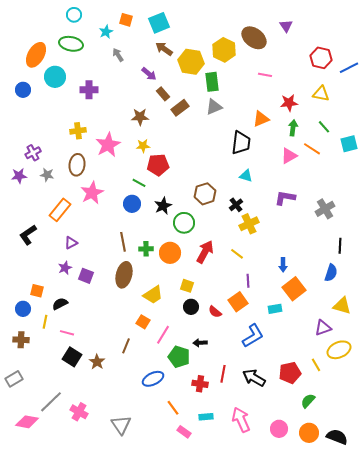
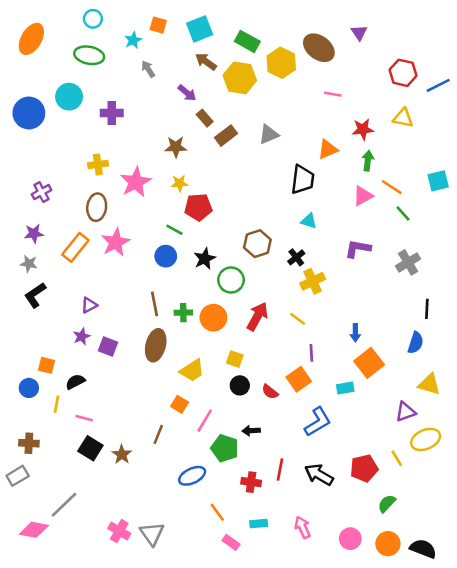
orange ellipse: (36, 55) -> (31, 39), moved
green rectangle: (212, 82) -> (247, 41), moved, turned -54
blue circle: (23, 90) -> (29, 113), size x1.6
green line: (324, 127) -> (403, 213), moved
gray star: (47, 175) -> (29, 264), moved
purple star: (19, 176) -> (34, 234), moved
orange rectangle: (60, 210) -> (75, 247), moved
brown cross: (21, 340) -> (29, 443), moved
pink cross: (79, 412) -> (119, 531), moved
pink arrow: (241, 420) -> (303, 527), size x0.7

